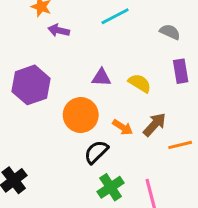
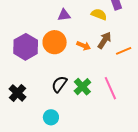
yellow semicircle: (140, 83) -> (99, 14), moved
purple hexagon: (31, 85) -> (26, 47), moved
black semicircle: (96, 152) -> (59, 84), moved

